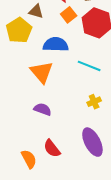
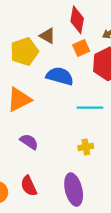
cyan line: (89, 66) -> (90, 108), turned -35
orange triangle: (42, 72) -> (19, 99), moved, turned 30

